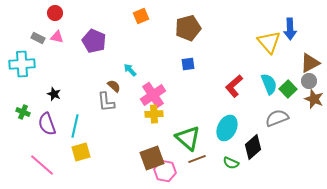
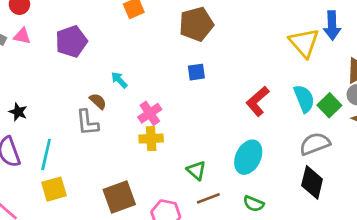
purple pentagon: (94, 41) -> (71, 41), turned 30
pink cross: (153, 95) -> (150, 113), size x0.7
green triangle: (188, 138) -> (196, 170), size x0.6
black diamond: (253, 147) -> (312, 182), moved, turned -35
brown square: (152, 158) -> (119, 197), moved

